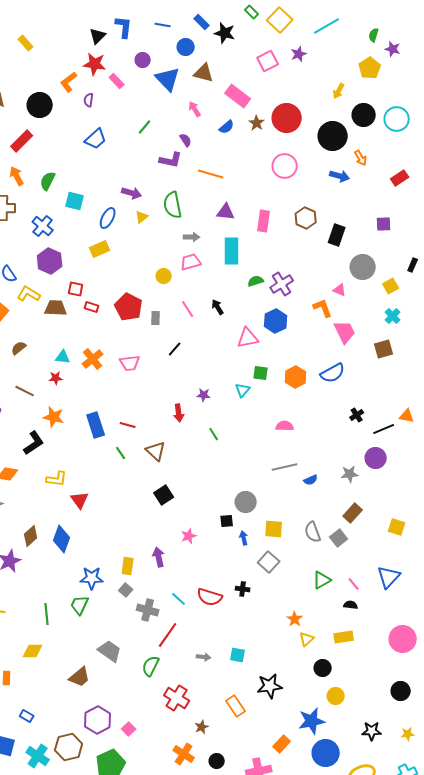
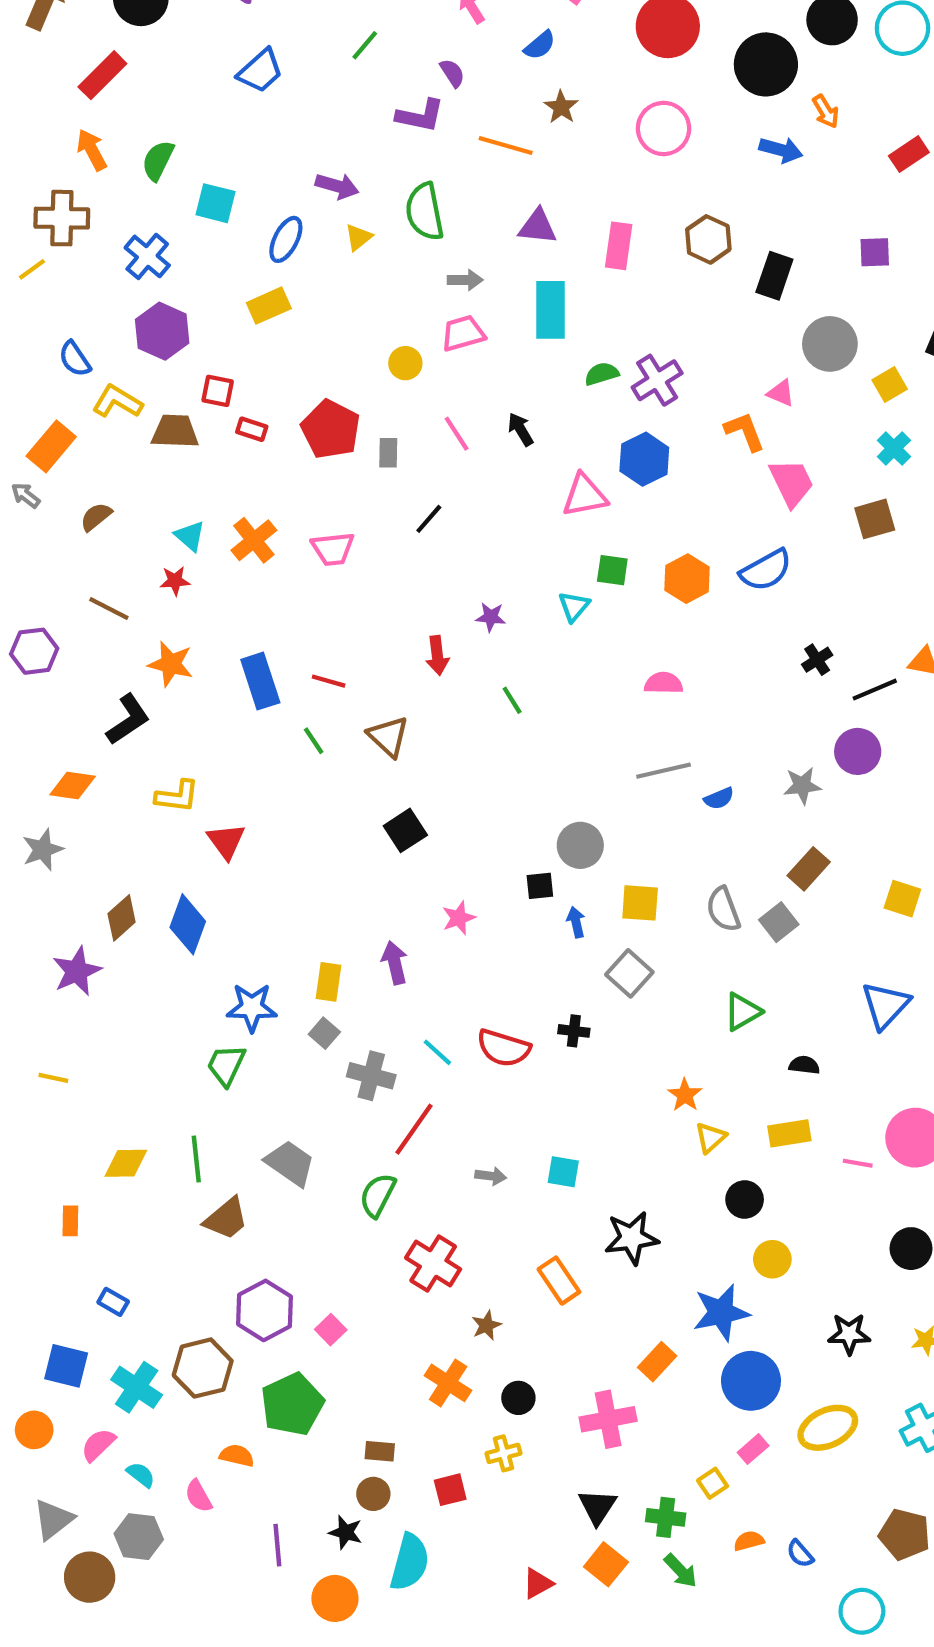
brown star: (257, 123) -> (561, 107), moved
cyan triangle: (63, 357) -> (190, 536), turned 35
pink line: (354, 584) -> (858, 1163), moved, turned -40
green line: (47, 614) -> (196, 1159), moved

